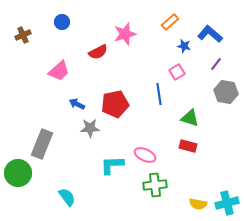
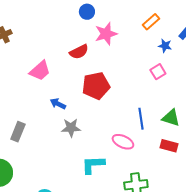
blue circle: (62, 22) -> (87, 12), moved
blue line: (159, 94) -> (141, 119), moved
red pentagon: (115, 104) -> (96, 86), moved
gray rectangle: (42, 144) -> (18, 132), moved, size x0.7
pink ellipse: (145, 155) -> (123, 142), moved

